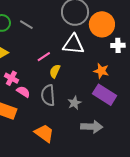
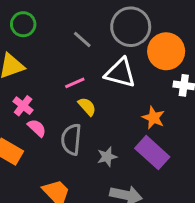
gray line: (26, 25) -> (82, 39), moved
yellow semicircle: (55, 71) -> (87, 107), turned 104

